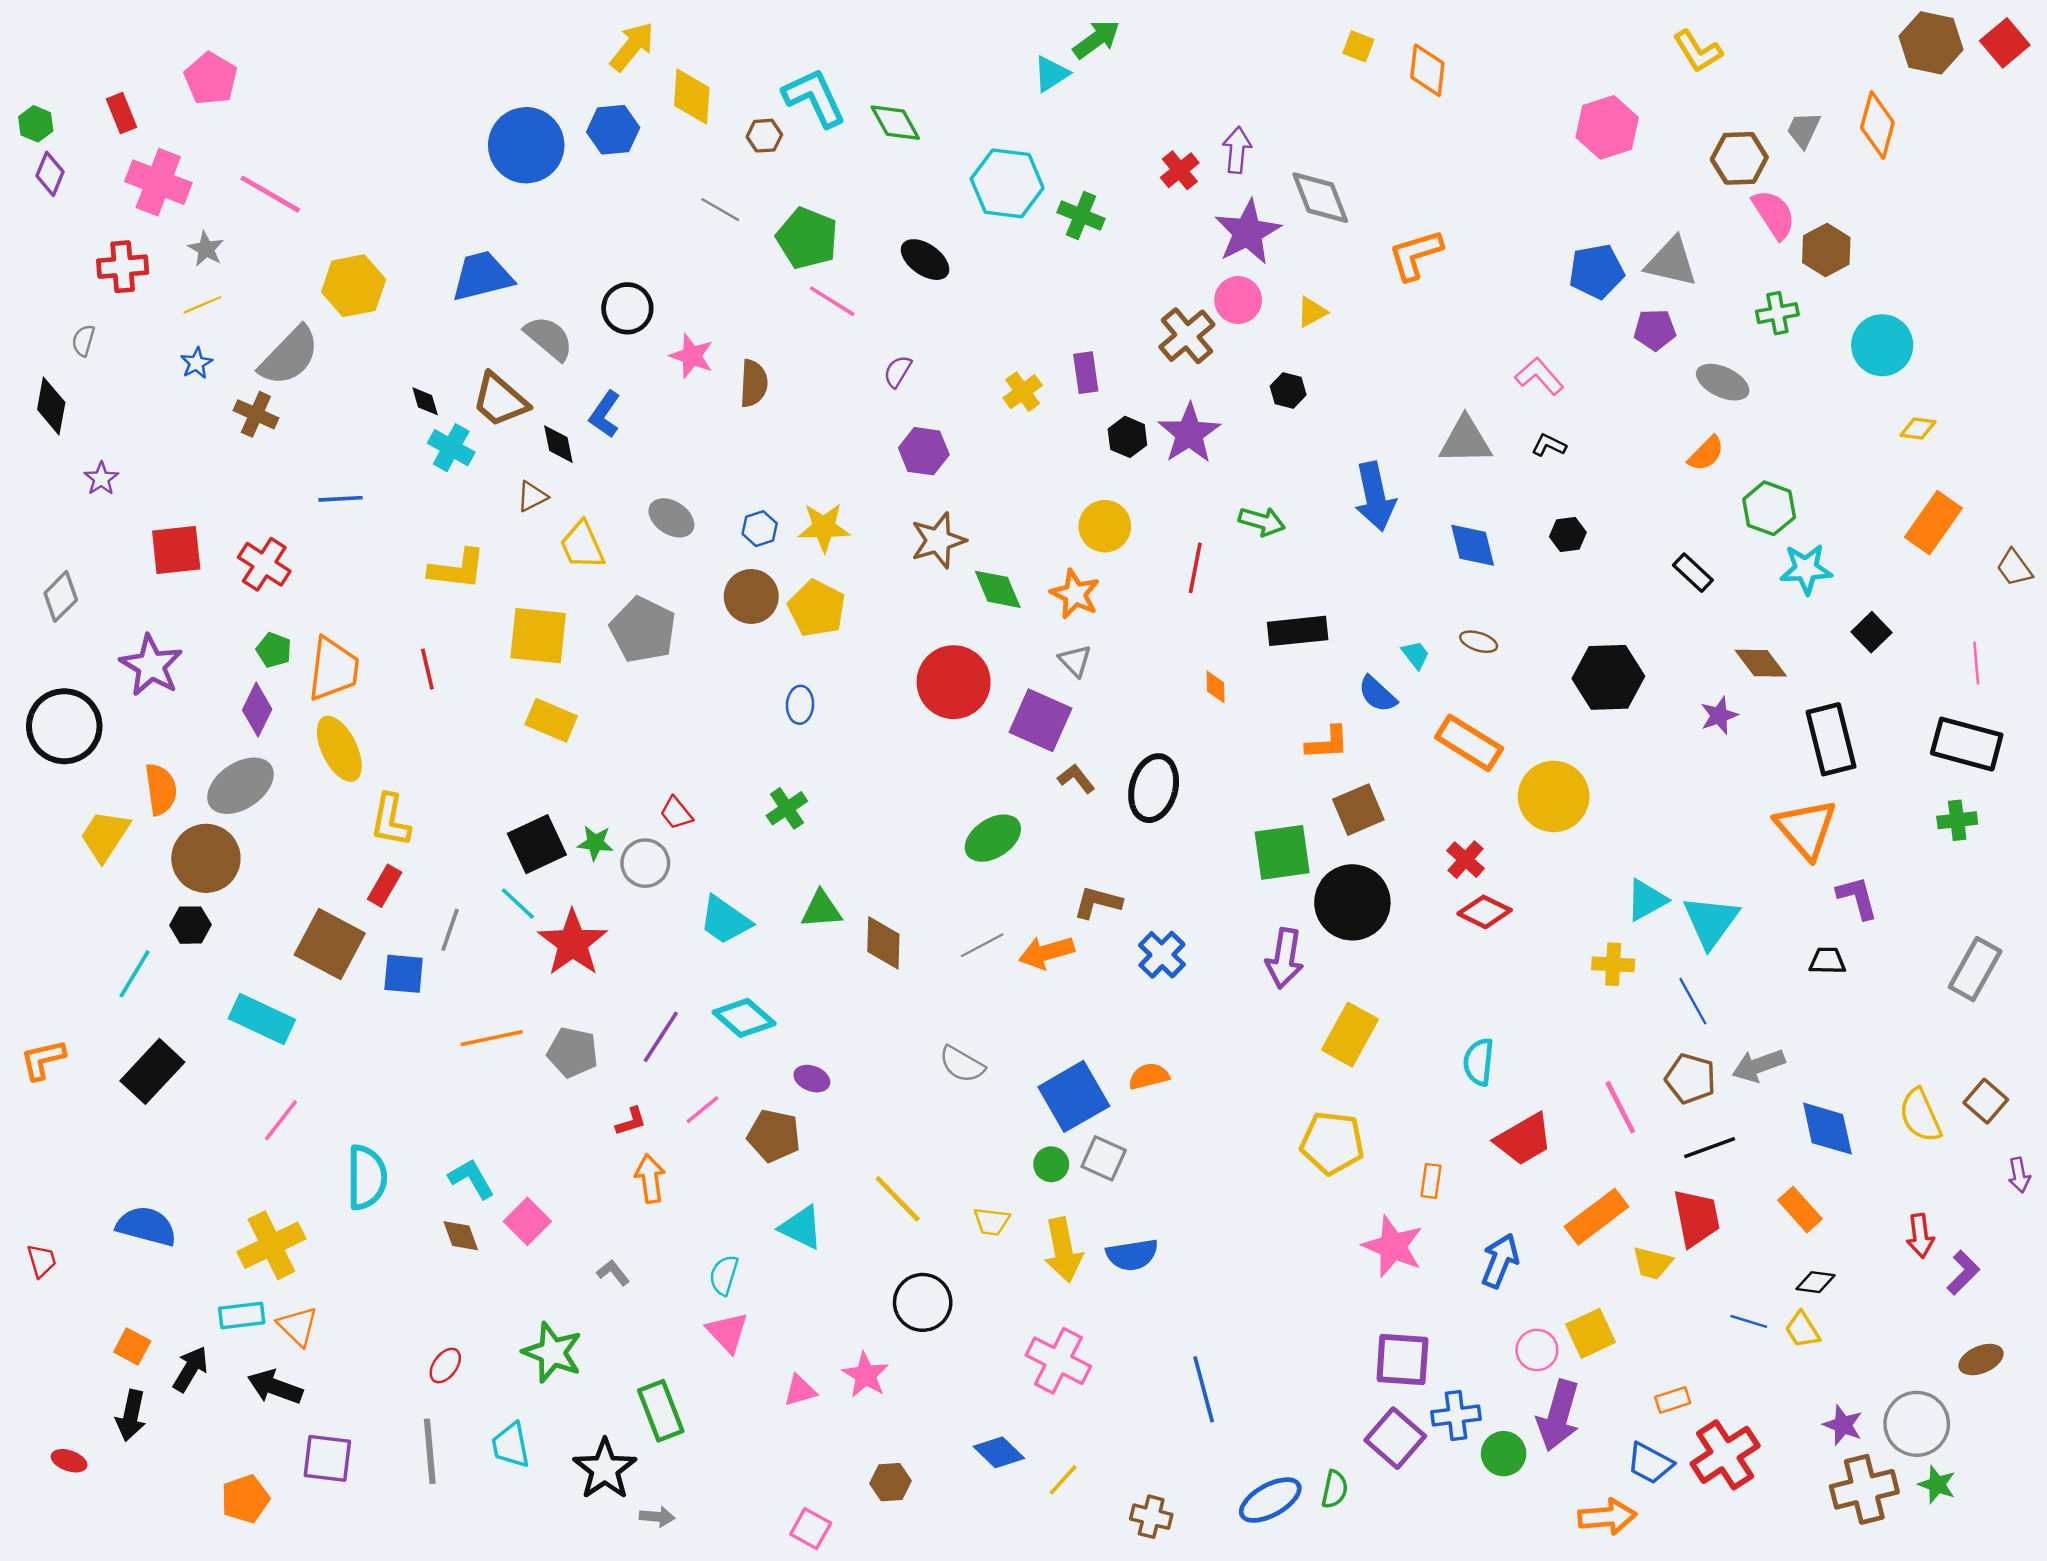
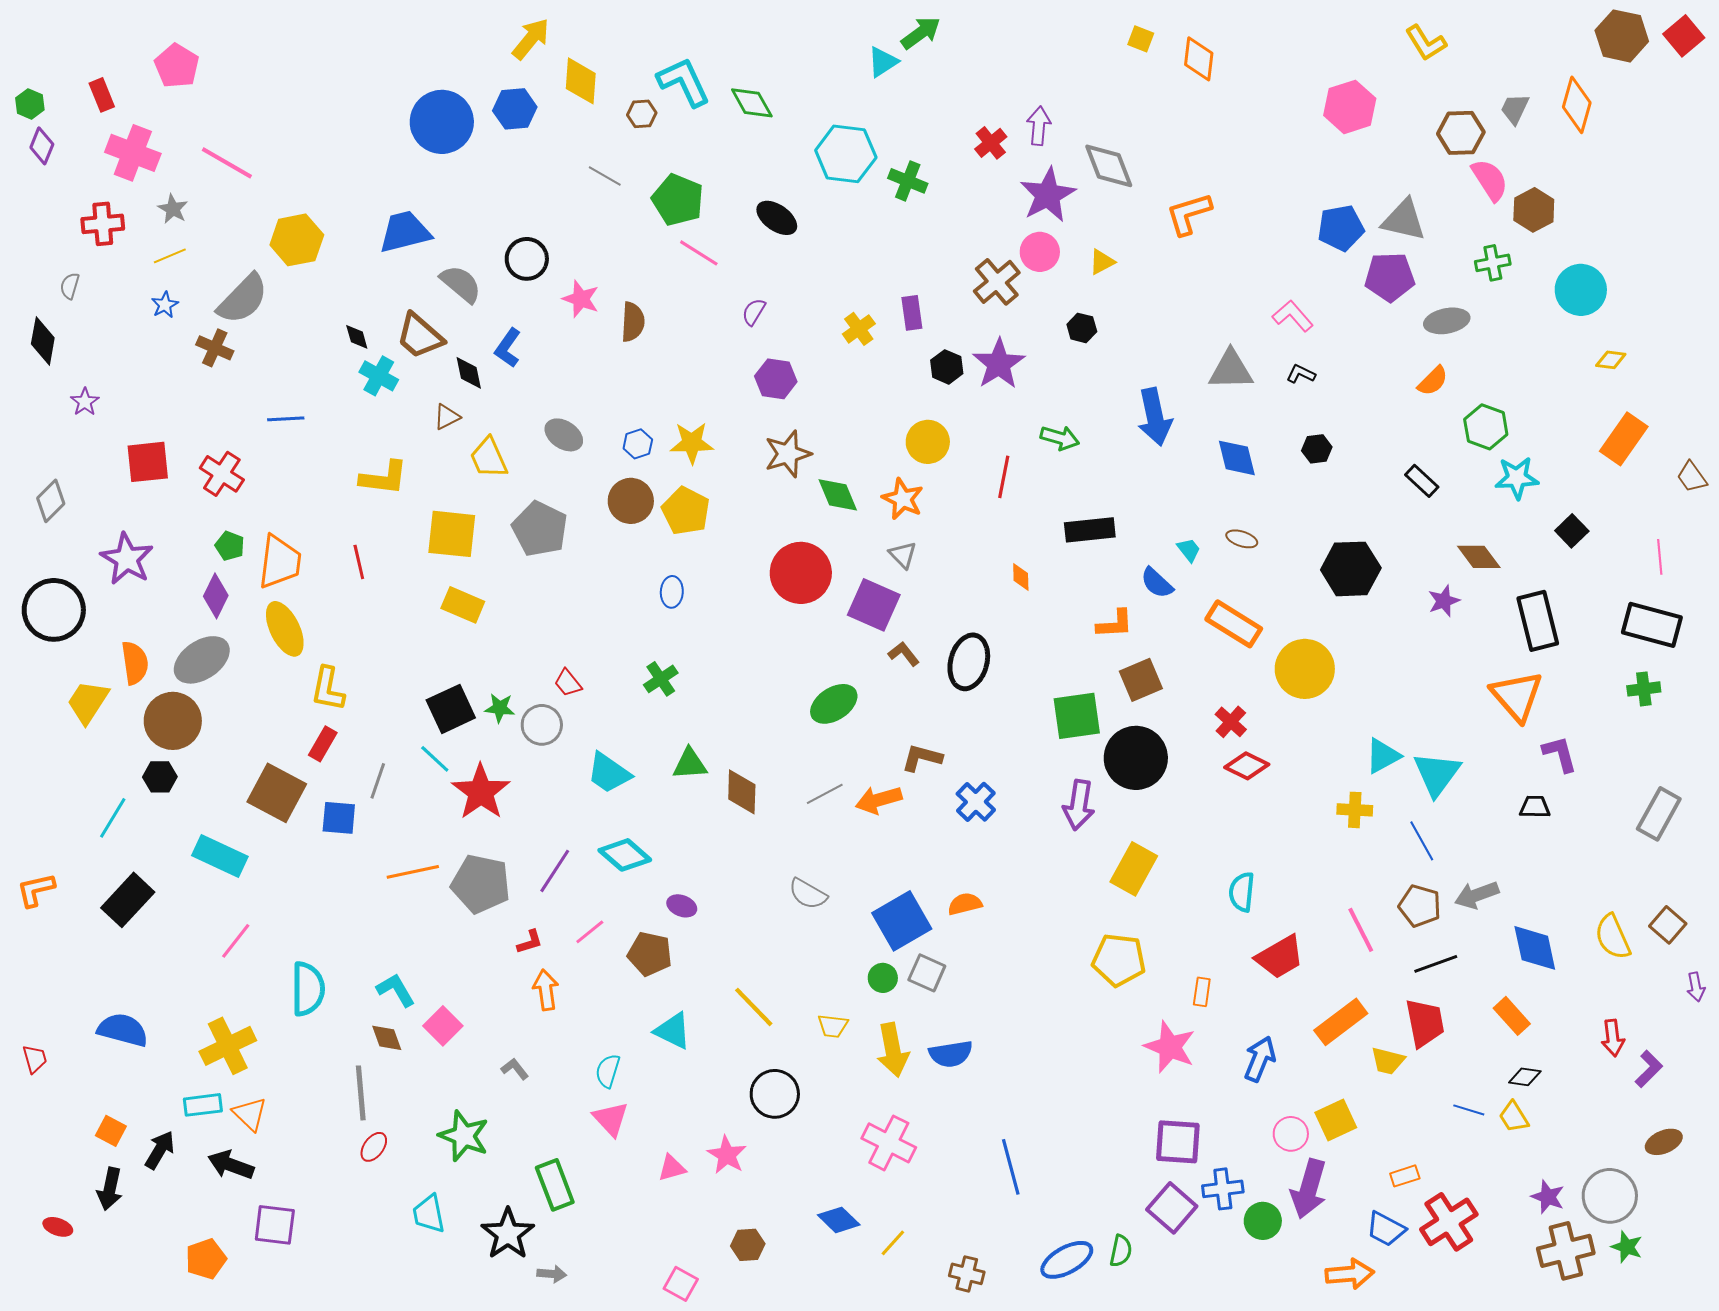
purple pentagon: (1655, 330) -> (1390, 277), size x1.4
gray ellipse: (1723, 382) -> (1447, 321), turned -36
gray pentagon: (573, 1052) -> (481, 884), size x1.4
gray line: (430, 1451) -> (361, 1093), moved

